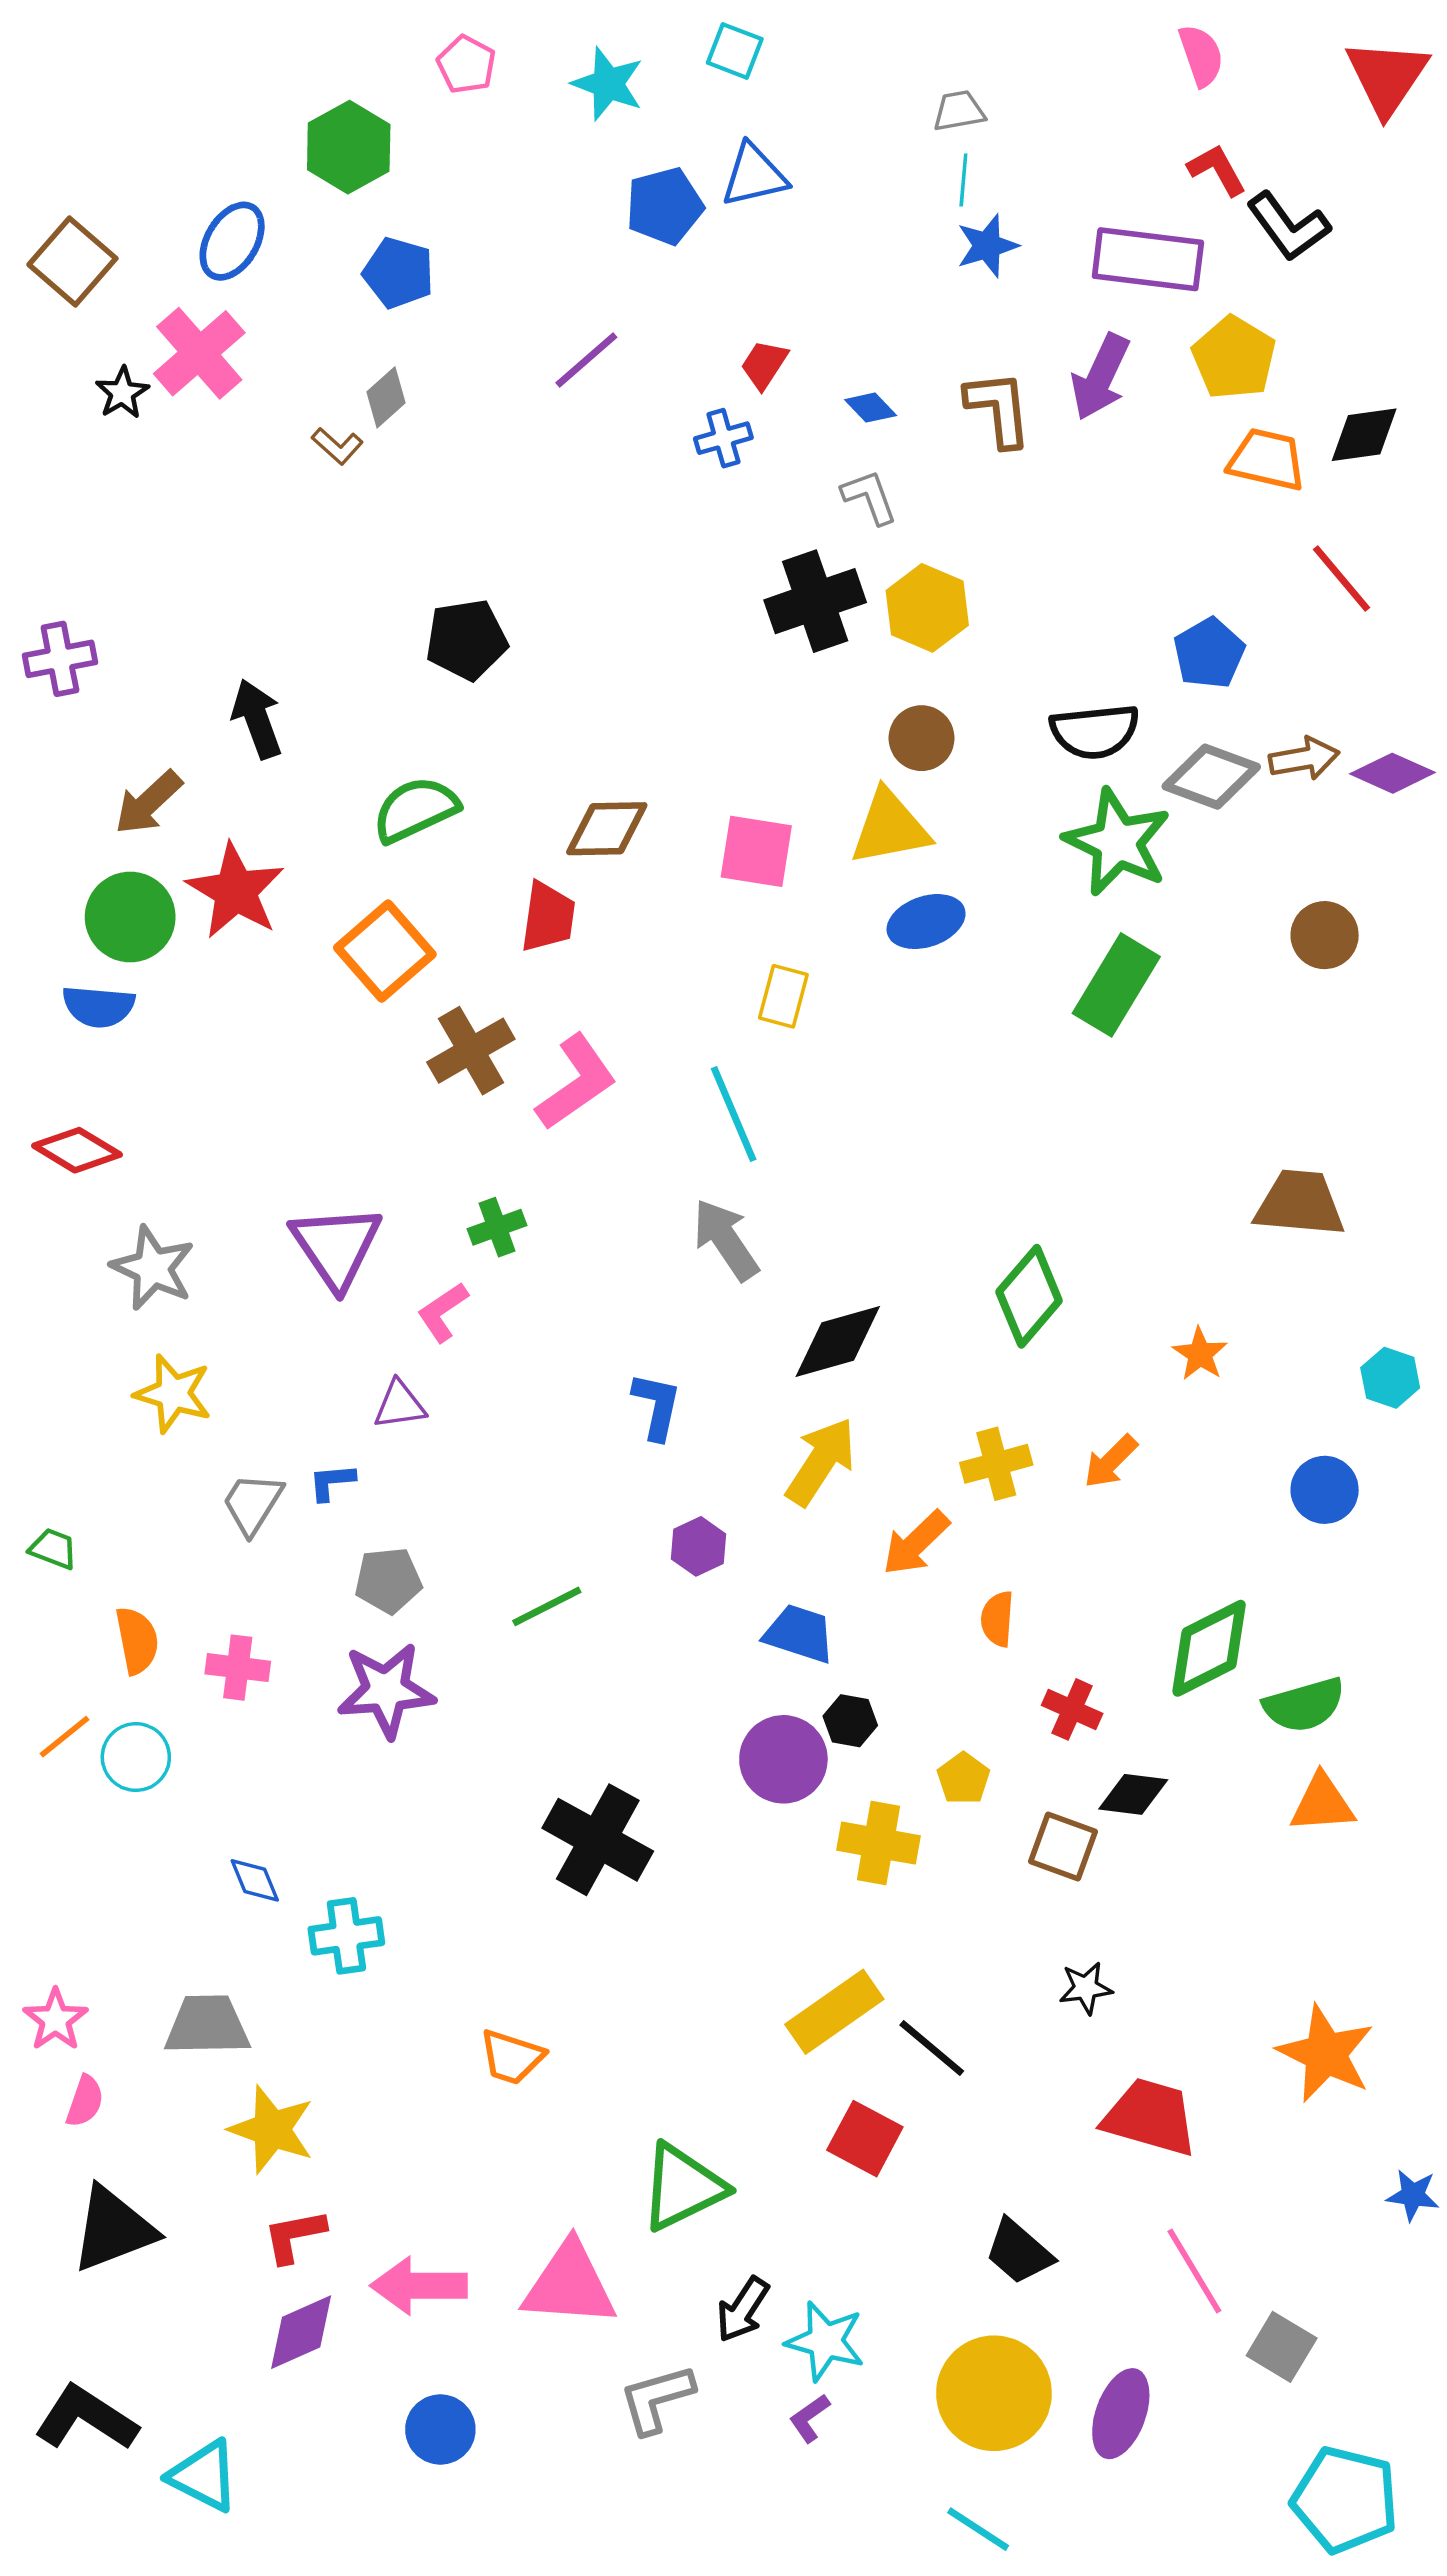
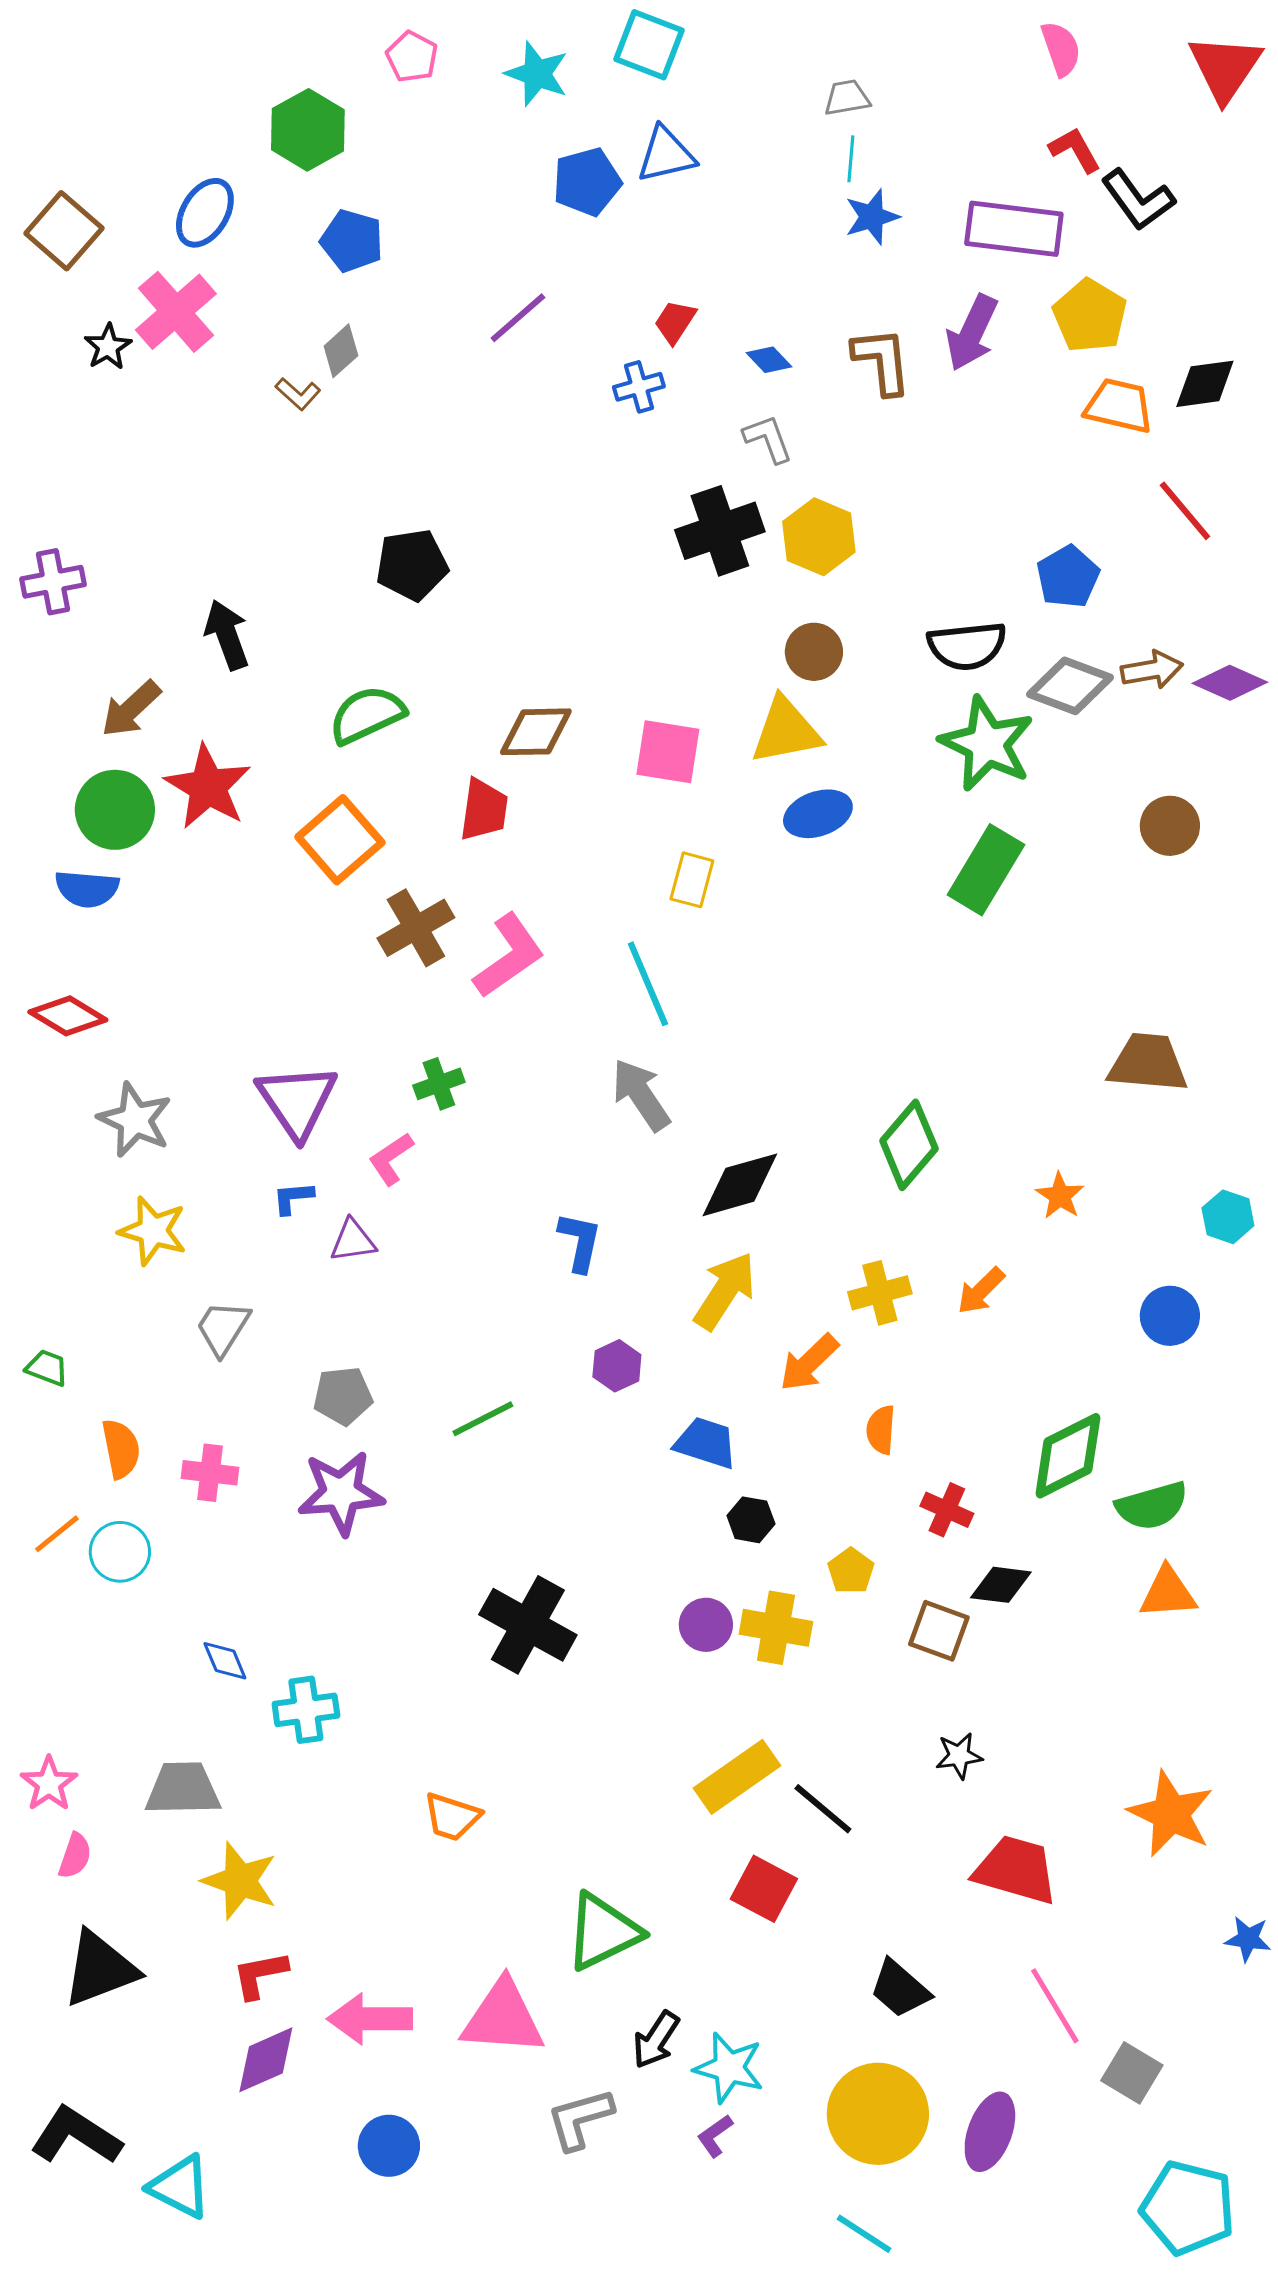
cyan square: (735, 51) -> (649, 45), size x1.4
blue L-shape: (332, 1482) -> (293, 1198), moved
purple circle: (783, 1759) -> (706, 1625), moved, size x0.7

